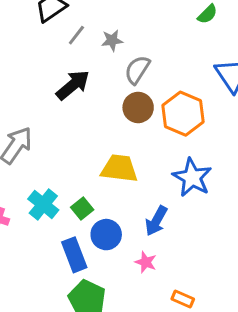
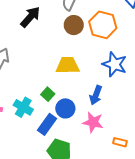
cyan cross: (43, 204) -> (23, 107), moved
blue rectangle: (74, 255) -> (47, 124), turned 65
pink star: (146, 262) -> (93, 122), size x1.5

